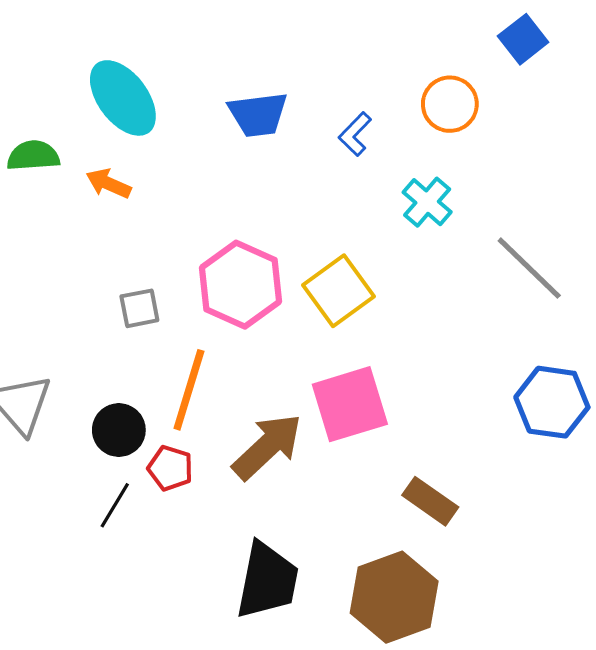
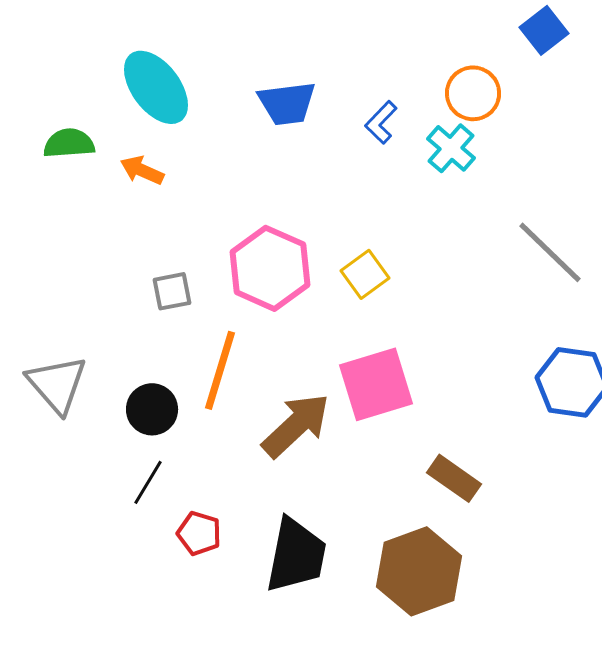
cyan cross: (427, 202) -> (451, 148), moved
yellow square: (338, 291) -> (365, 274), size x0.7
red pentagon: (170, 468) -> (199, 533), moved

